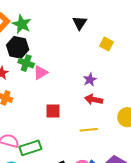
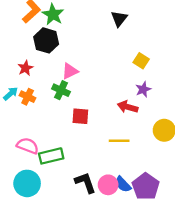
yellow square: (106, 44) -> (141, 61), moved
green cross: (26, 63) -> (61, 90), moved
purple star: (90, 80) -> (143, 89), moved

